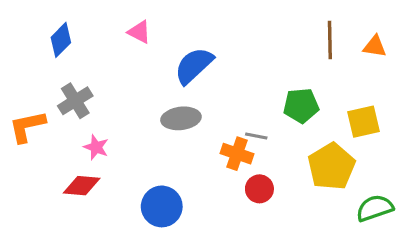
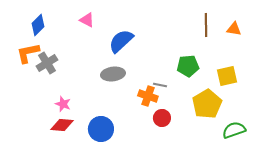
orange L-shape: (27, 126) -> (28, 53), moved
pink star: (96, 147) -> (63, 104), moved
red diamond: (82, 186) -> (62, 125), moved

